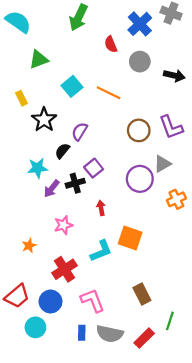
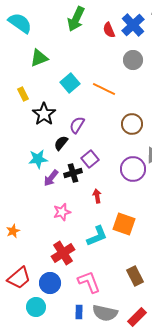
red semicircle: (111, 44) -> (109, 30), moved
orange star: (29, 246) -> (13, 231), moved

